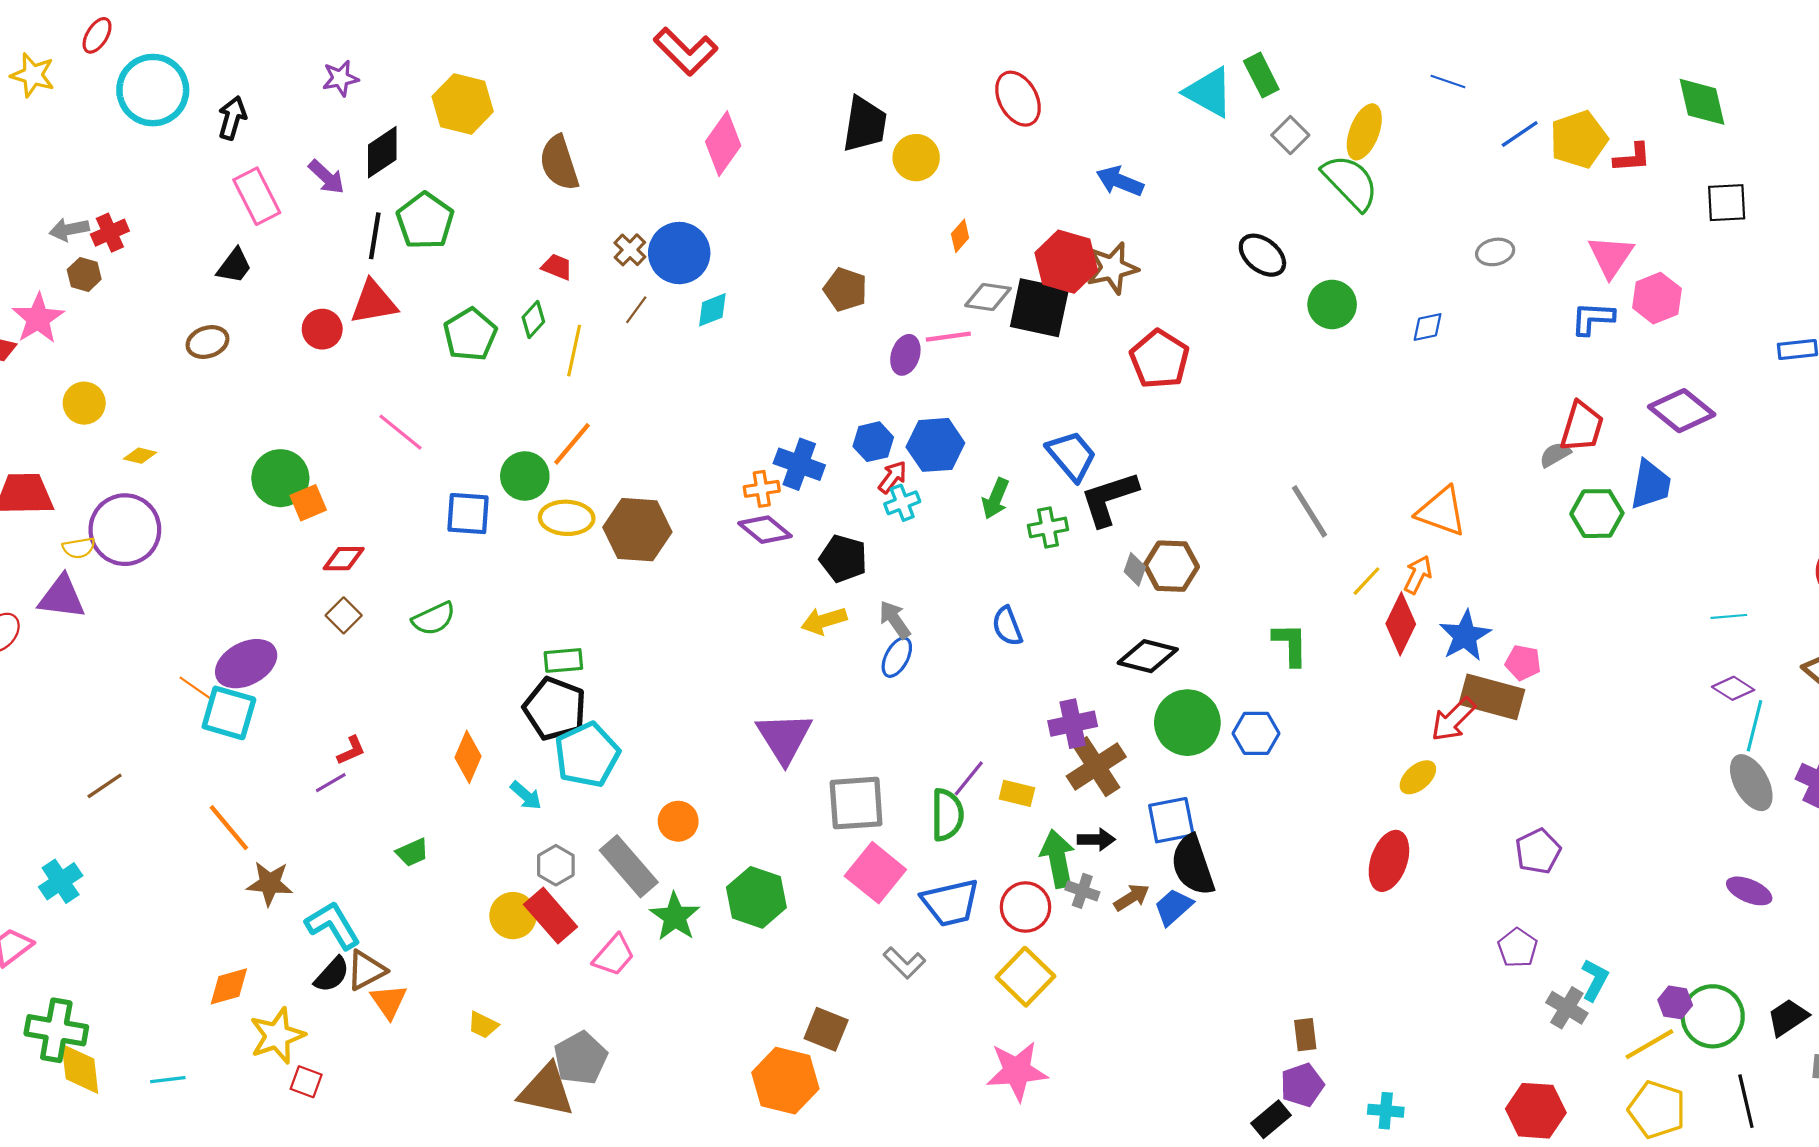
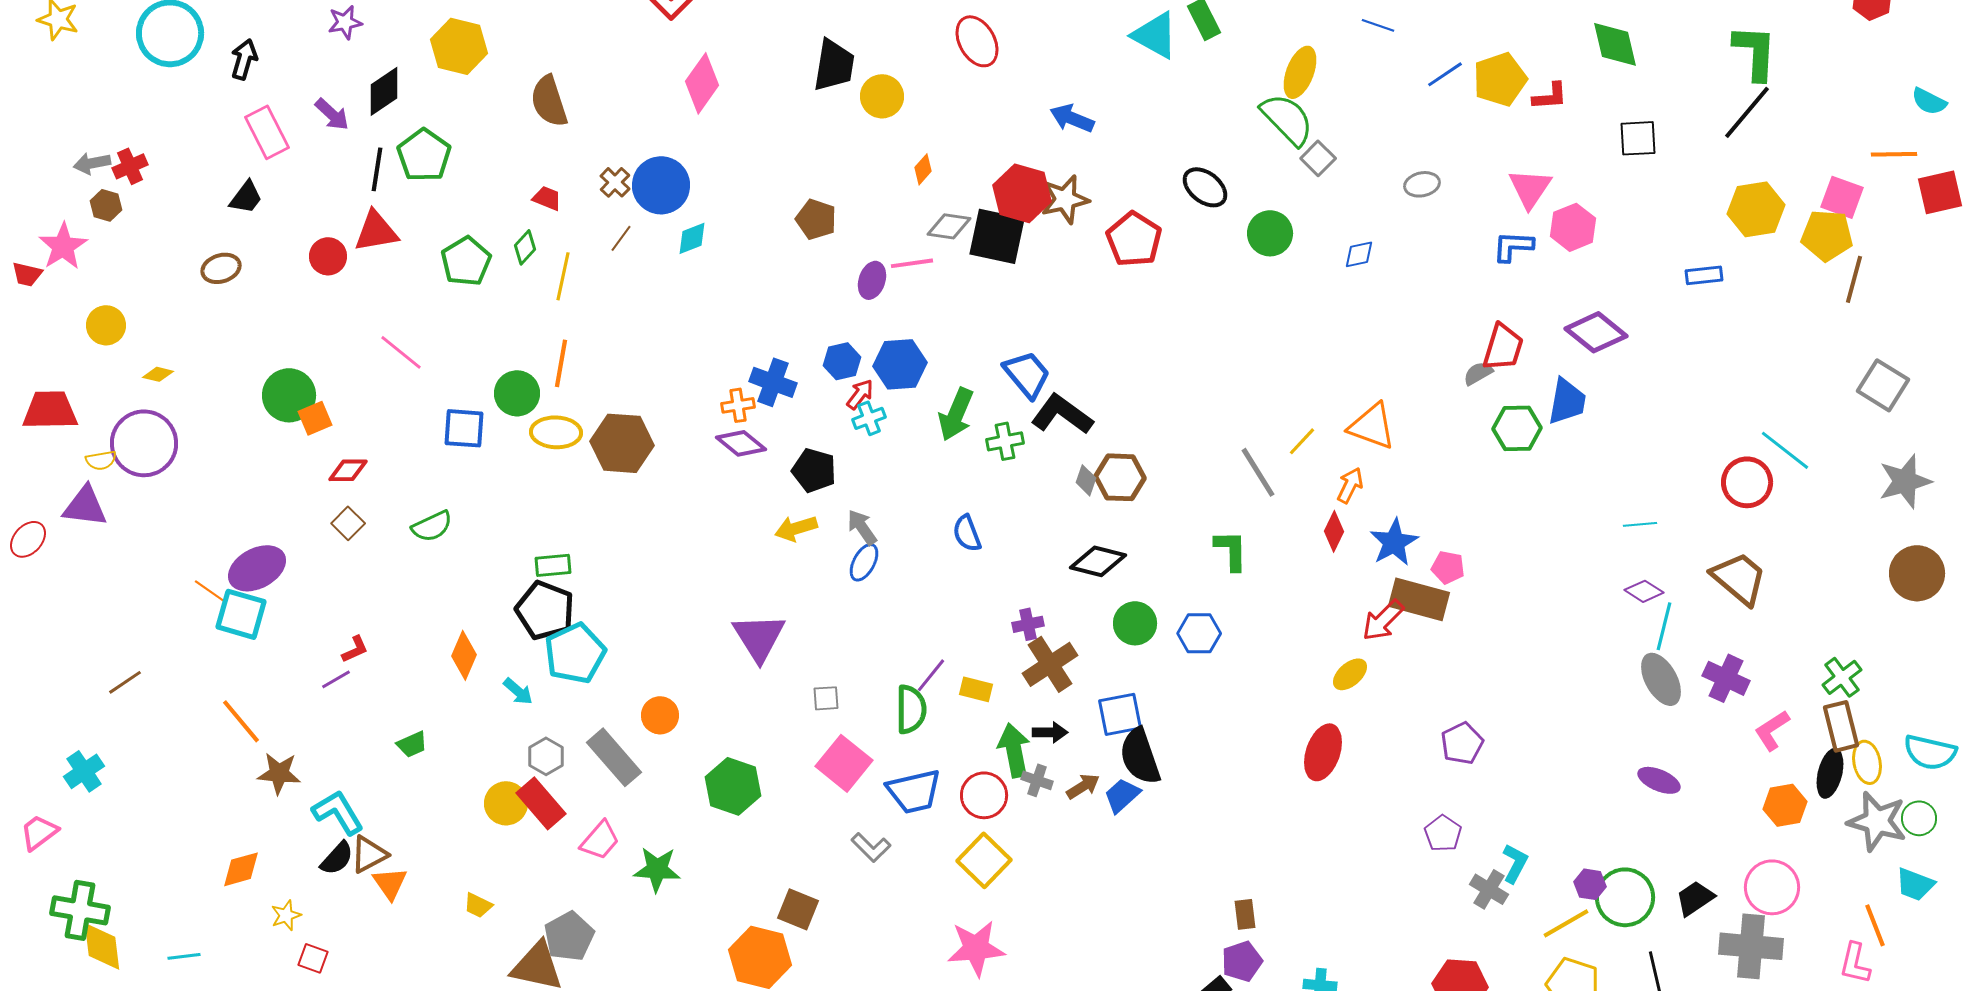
gray square: (1290, 135) -> (1318, 158), moved
red pentagon: (1160, 359) -> (1134, 239), moved
orange line: (572, 444) -> (561, 363), turned -30
green arrow: (995, 499) -> (956, 414), size x1.4
black L-shape: (1109, 499) -> (1062, 414), turned 54
gray line: (1310, 511) -> (1258, 472), moved
yellow line: (1366, 581) -> (1302, 441), moved
red diamond: (1401, 624) -> (1334, 531), size x0.7
green circle: (1187, 723) -> (1135, 623), size x0.7
purple cross: (1073, 724) -> (1028, 624), size x0.7
gray square: (856, 803) -> (826, 698), size x0.5
green star: (675, 917) -> (657, 869), moved, turned -30
yellow star: (277, 1036) -> (286, 915), size x0.6

